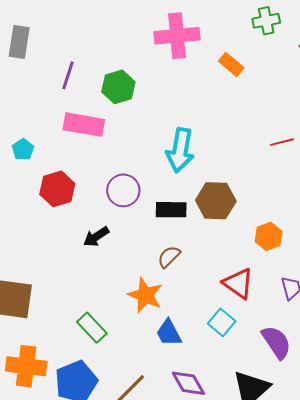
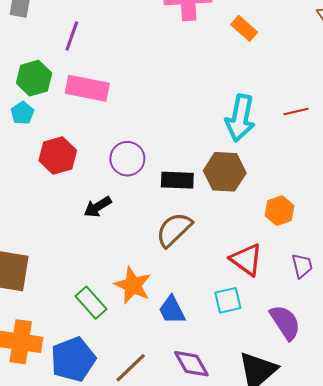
green hexagon: (118, 87) -> (34, 78), moved
cyan arrow: (180, 150) -> (240, 118), moved
brown semicircle: (169, 257) -> (174, 230), size x1.5
orange star: (145, 295) -> (133, 285), moved
cyan square: (222, 322) -> (228, 300), turned 36

